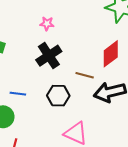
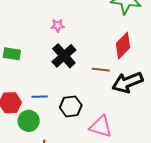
black hexagon: (58, 96) -> (71, 106), moved

